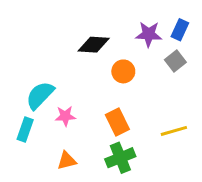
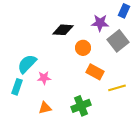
blue rectangle: (180, 30) -> (124, 11), moved
gray square: (175, 61) -> (118, 41), size x1.5
orange rectangle: (117, 122) -> (95, 72), moved, turned -36

